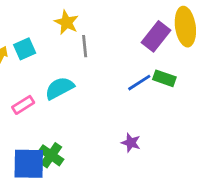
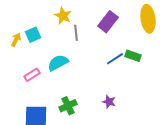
purple rectangle: (156, 36) -> (108, 22), moved
green cross: (51, 155) -> (68, 106), moved, turned 30

